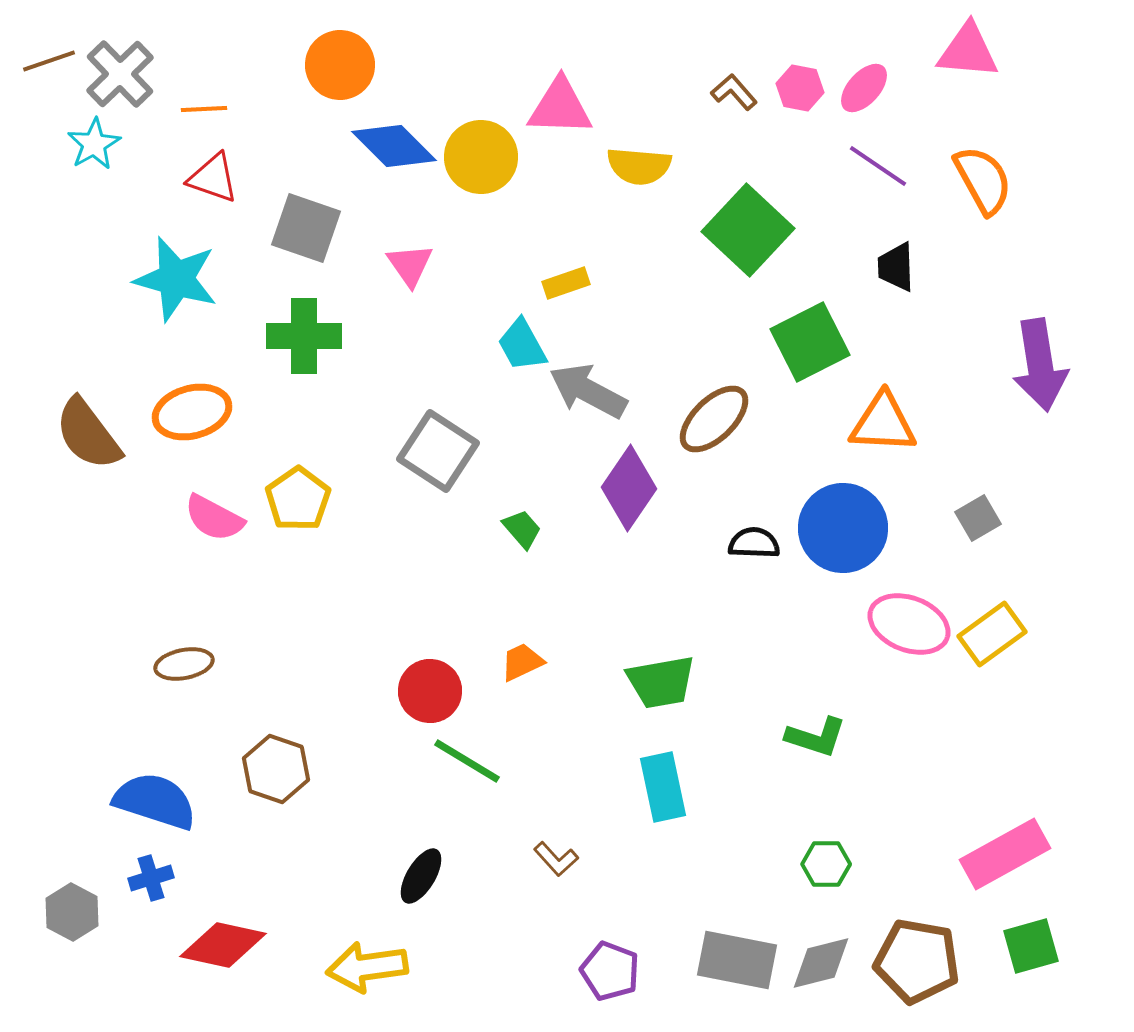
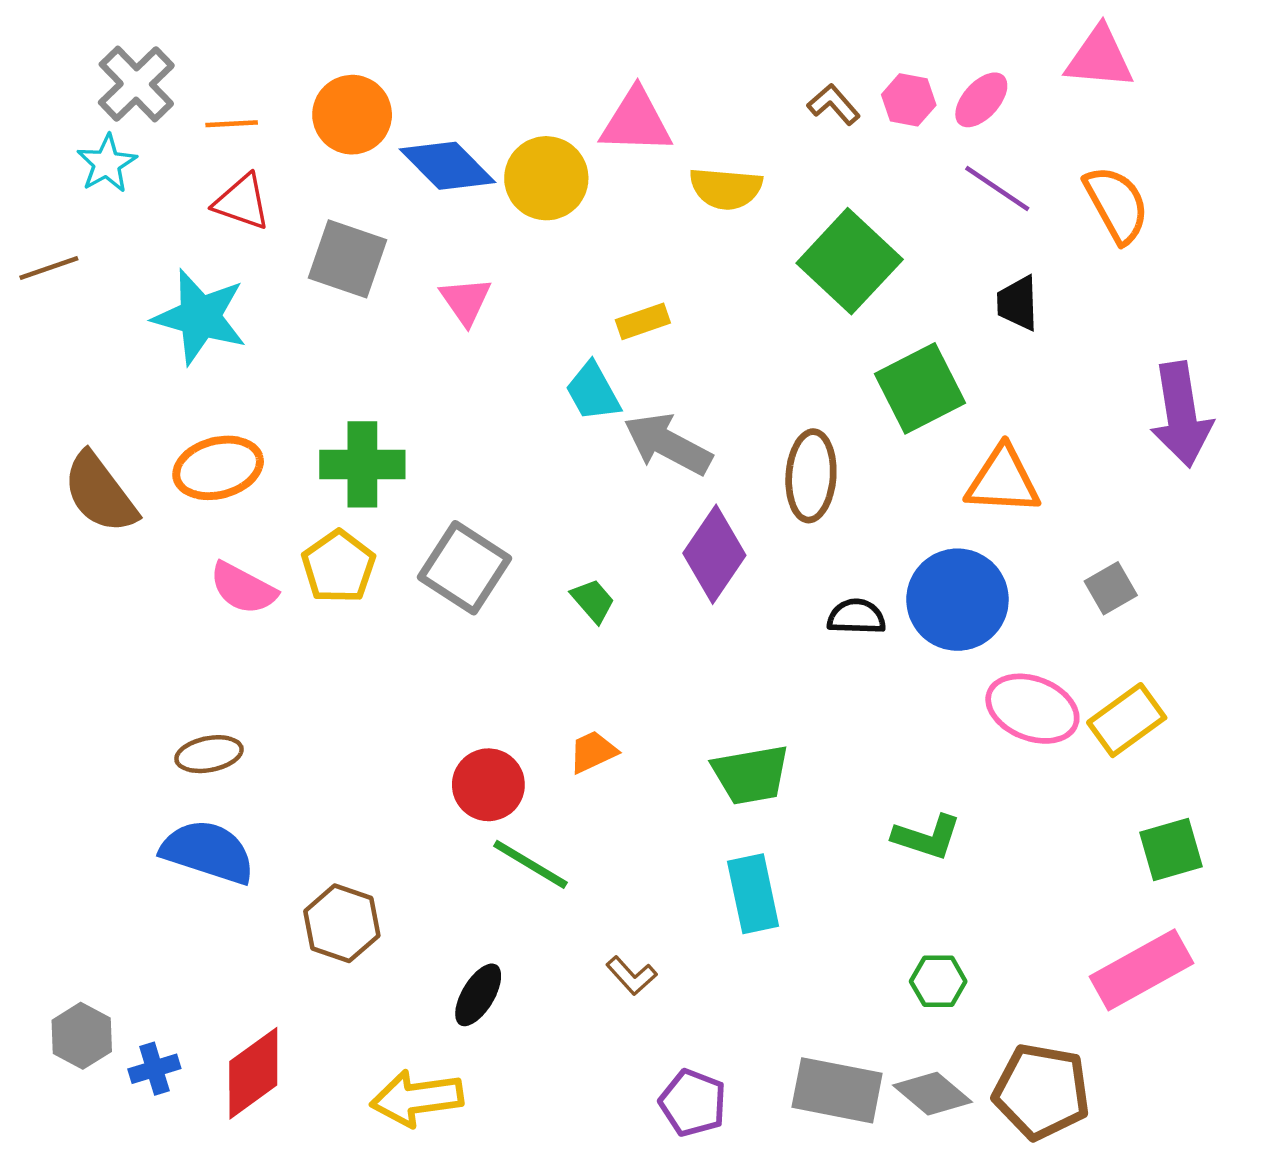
brown line: (49, 61) -> (49, 268), moved
orange circle: (340, 65) -> (352, 115), moved
green cross: (304, 336) -> (362, 464), moved
brown ellipse: (714, 419) -> (811, 476), turned -42
gray square: (438, 451) -> (465, 568), moved
brown hexagon: (276, 769) -> (342, 923), moved
blue semicircle: (155, 801) -> (208, 852), moved
blue cross: (151, 878) -> (154, 1069), moved
red diamond: (223, 945) -> (253, 1073), turned -48
green square: (1031, 946) -> (1171, 850), moved
gray diamond: (821, 963) -> (932, 1094), turned 54

